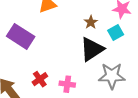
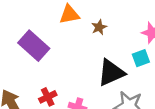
brown star: (91, 22) -> (99, 27), moved

